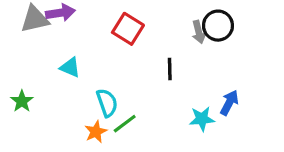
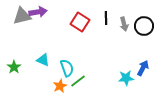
black circle: (218, 26) -> (144, 26), moved
cyan triangle: (70, 67) -> (43, 60), moved
black line: (170, 69) -> (106, 18), moved

